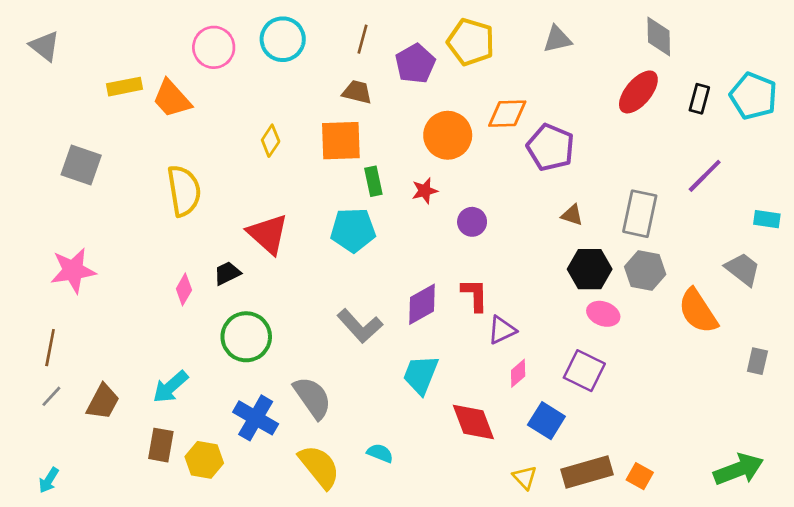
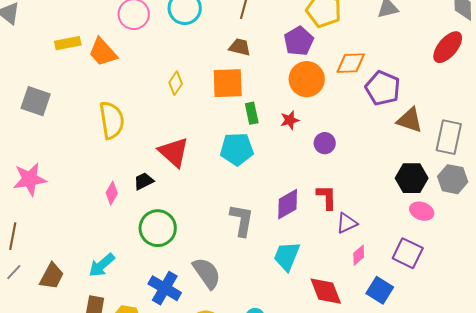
purple pentagon: (415, 64) -> (299, 41), moved
brown triangle: (572, 215) -> (410, 120), moved, size x1.6
gray L-shape: (360, 326) -> (242, 220), turned -128

